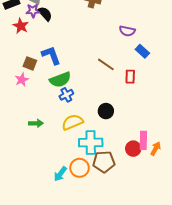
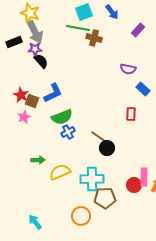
black semicircle: (45, 14) -> (41, 61), moved
red star: (21, 26) -> (21, 95), moved
blue L-shape: (51, 55) -> (53, 93), turned 85
brown line: (106, 64) -> (99, 137), moved
yellow semicircle: (72, 122) -> (60, 172), moved
orange circle: (80, 168) -> (81, 216), moved
cyan arrow: (60, 174) -> (35, 222), moved, turned 105

